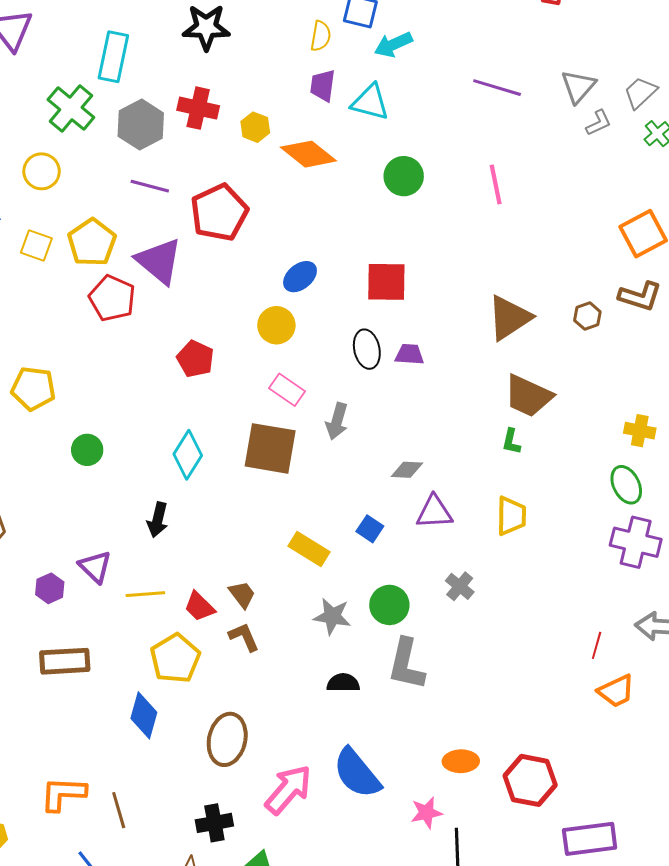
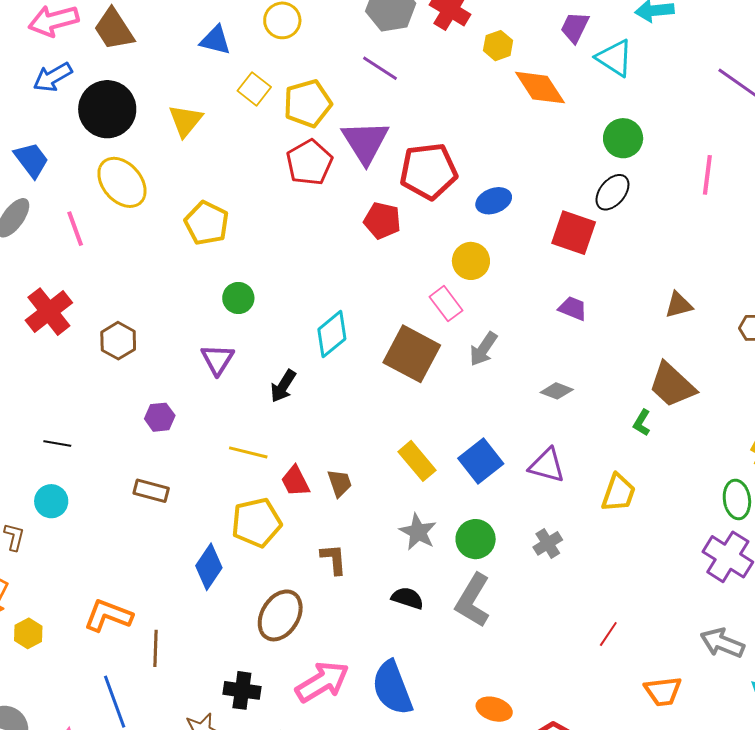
red pentagon: (219, 212) -> (428, 171), moved
brown triangle: (509, 318) -> (679, 305), size x0.6
yellow circle: (276, 325) -> (471, 261), moved
black ellipse: (367, 349) -> (612, 192), moved, turned 33
red pentagon: (195, 359) -> (382, 221), moved, turned -30
gray diamond: (407, 470) -> (557, 391), moved
blue square: (370, 529) -> (481, 461), size x1.6
purple triangle: (95, 567) -> (217, 359), moved
brown L-shape: (244, 637) -> (334, 559), moved
red line: (597, 645) -> (608, 634), moved
brown rectangle: (65, 661) -> (151, 491), size x0.7

